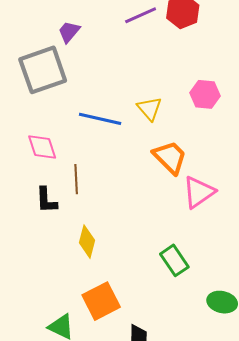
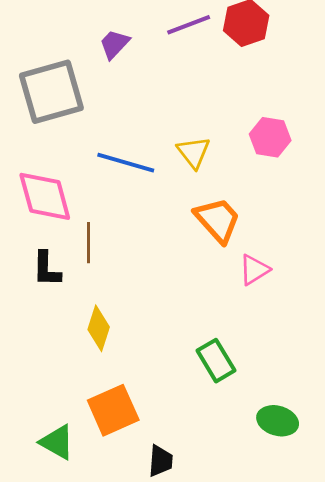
purple trapezoid: (69, 32) -> (114, 44), moved
pink diamond: (42, 147) -> (45, 196), size x1.4
pink triangle: (199, 192) -> (254, 270), size x0.7

